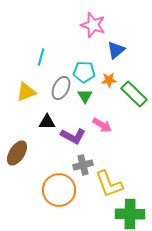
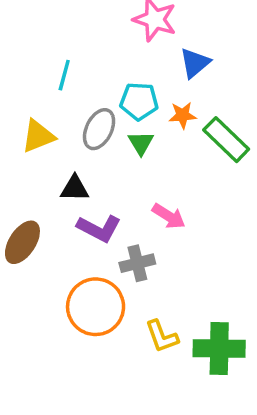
pink arrow: (102, 125) -> (169, 216), moved
purple L-shape: (73, 136) -> (99, 228), moved
yellow L-shape: (109, 184) -> (162, 336), moved, size x0.7

